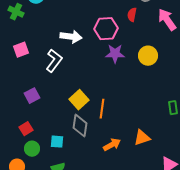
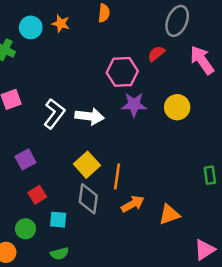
red semicircle: (132, 15) -> (156, 54), turned 40
white arrow: (71, 37) -> (90, 116), moved
red square: (26, 129) -> (37, 195), moved
orange arrow: (112, 145) -> (133, 204), moved

